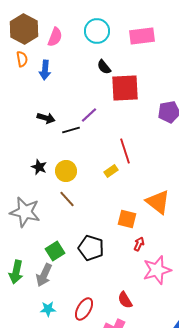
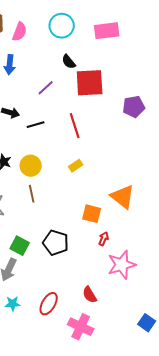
purple line: (89, 115) -> (46, 88), moved
red line: (125, 151) -> (75, 126), moved
brown line: (67, 199) -> (32, 194), turned 30
green square: (55, 251) -> (20, 246), turned -30

